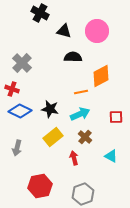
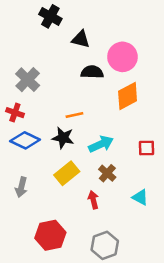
pink circle: (97, 31) -> (122, 57), moved
orange line: (81, 92) -> (74, 115), moved

